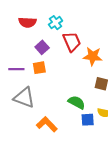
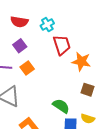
purple square: (42, 47) -> (20, 46), moved
orange square: (39, 68) -> (27, 68), turned -32

